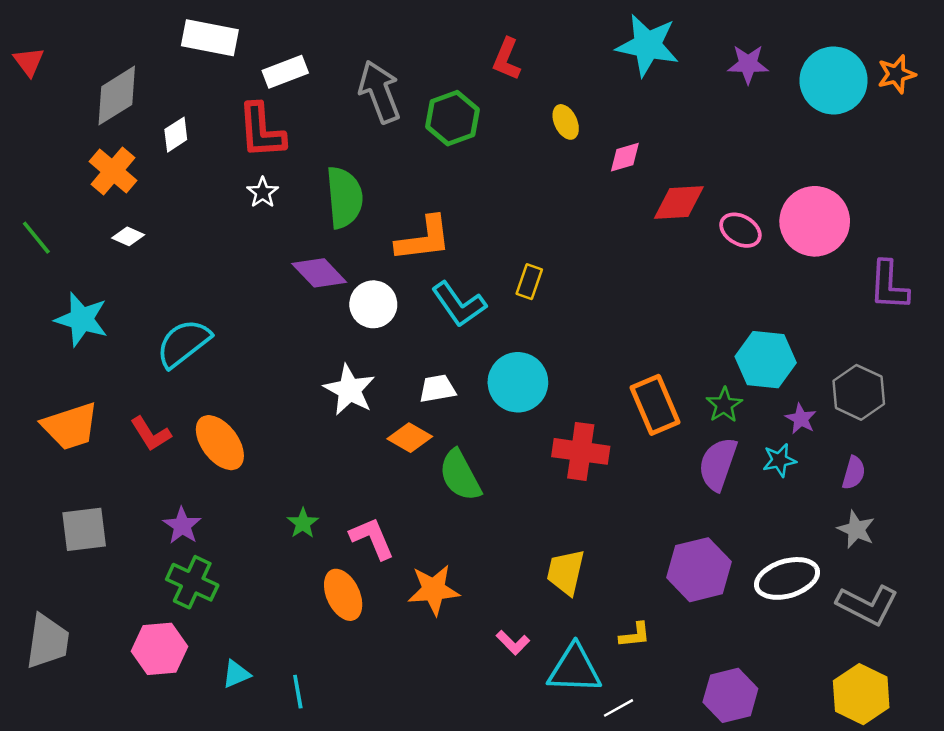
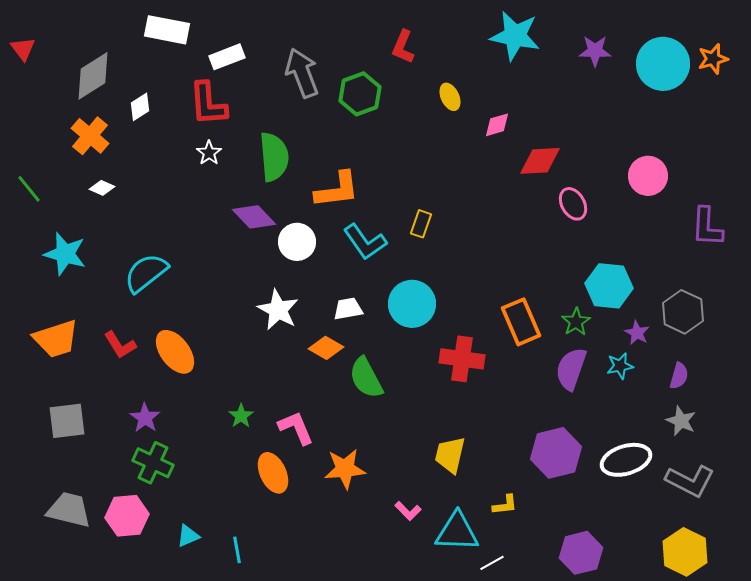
pink circle: (815, 221) -> (648, 176), size x0.7
pink ellipse: (740, 230) -> (573, 204), moved, turned 32
gray trapezoid: (48, 641) -> (69, 510), moved, turned -84

